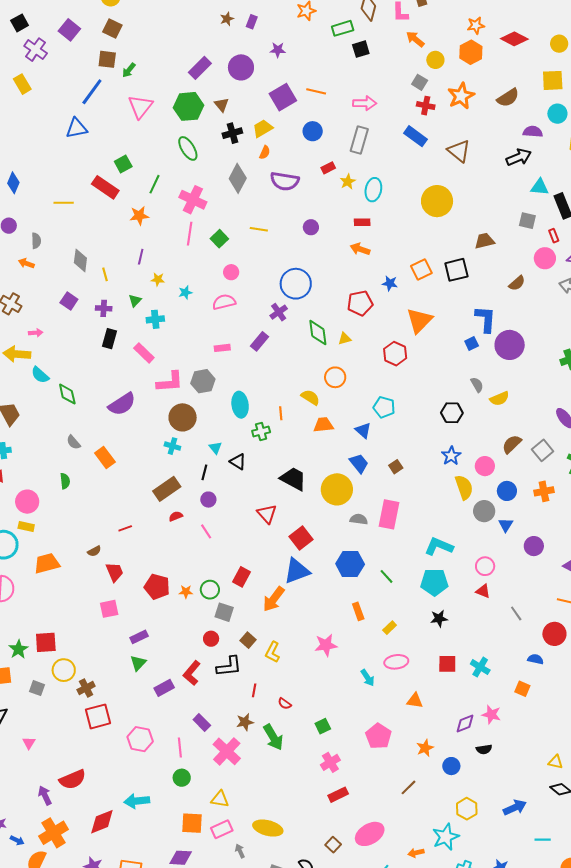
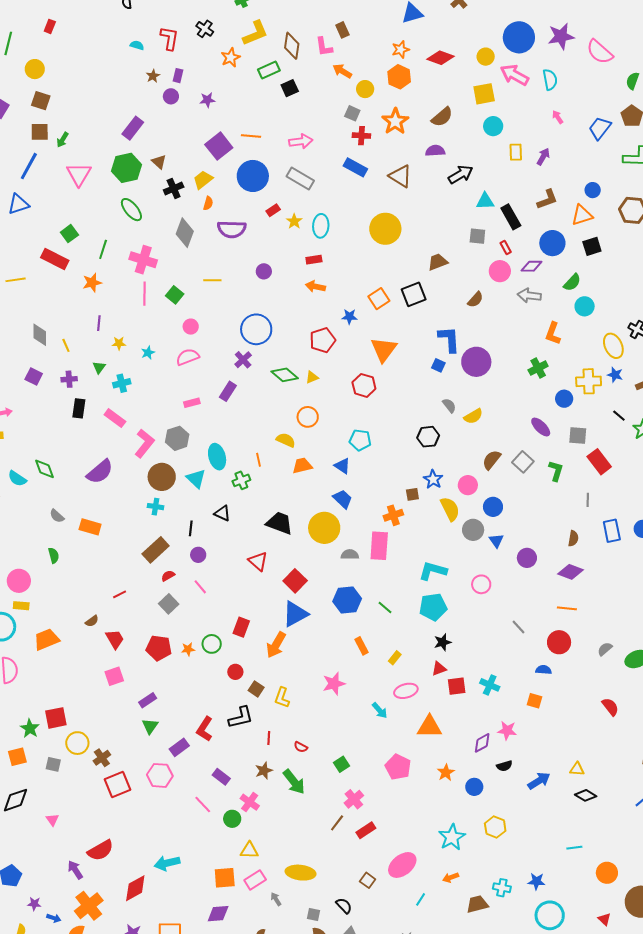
purple circle: (241, 67) -> (171, 96), moved, size x0.6
blue circle: (313, 131) -> (253, 176), size x1.6
purple semicircle: (533, 132) -> (435, 151), moved
gray rectangle: (359, 140) -> (300, 179), turned -68
green diamond: (318, 333) -> (285, 375), turned -36
blue square: (472, 343) -> (438, 365), turned -32
cyan semicircle: (40, 375) -> (17, 479), moved
pink L-shape: (170, 382) -> (144, 443), turned -40
cyan triangle: (215, 448) -> (196, 479), moved, size x1.5
orange rectangle: (105, 458) -> (90, 527), turned -30
brown square: (396, 467) -> (412, 494), moved, turned 32
orange cross: (544, 491) -> (393, 515), moved
red triangle: (483, 591) -> (439, 669), moved, turned -35
gray square: (224, 612) -> (169, 604), moved, turned 36
red circle: (211, 639) -> (235, 672), moved
orange triangle: (415, 701) -> (429, 727), size x1.5
pink hexagon: (140, 739) -> (160, 775), moved
pink line: (180, 748) -> (203, 804), turned -30
pink cross: (227, 751) -> (250, 802), size x0.7
green circle: (182, 778) -> (232, 819), moved
brown line: (408, 787) -> (337, 823), moved
blue arrow: (515, 807) -> (539, 781), moved
cyan star: (446, 837) -> (452, 837), moved

